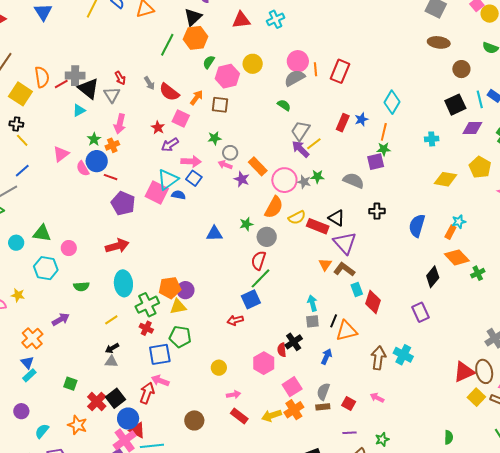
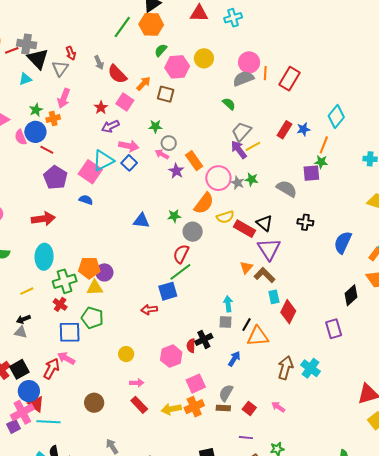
blue semicircle: (178, 195) -> (86, 200), moved

